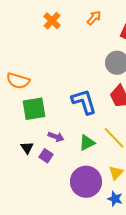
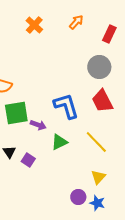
purple arrow: (56, 137) -> (38, 125), moved
green triangle: (87, 143) -> (59, 142), moved
purple circle: (86, 182) -> (78, 197), moved, size x0.5

